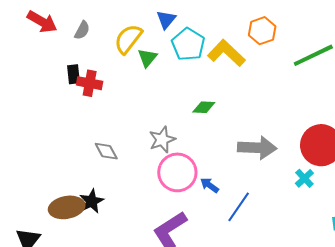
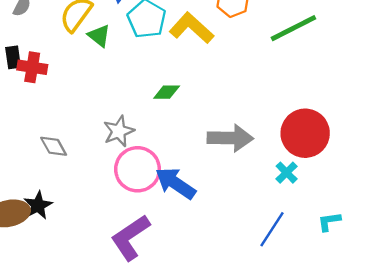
green triangle: (147, 58) -> (99, 36), turned -30
blue arrow: (209, 185) -> (176, 183), size x1.8
blue line: (239, 207) -> (272, 229), moved

